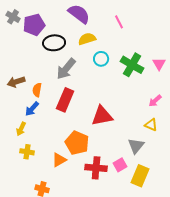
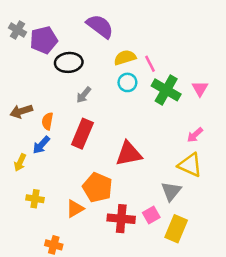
pink line: (119, 22) -> (150, 64), moved
yellow semicircle: (87, 39) -> (125, 57), moved
gray arrow: (66, 69) -> (84, 95), size x0.6
yellow triangle: (151, 125) -> (190, 165), size x1.5
yellow arrow: (21, 129) -> (20, 162), moved

